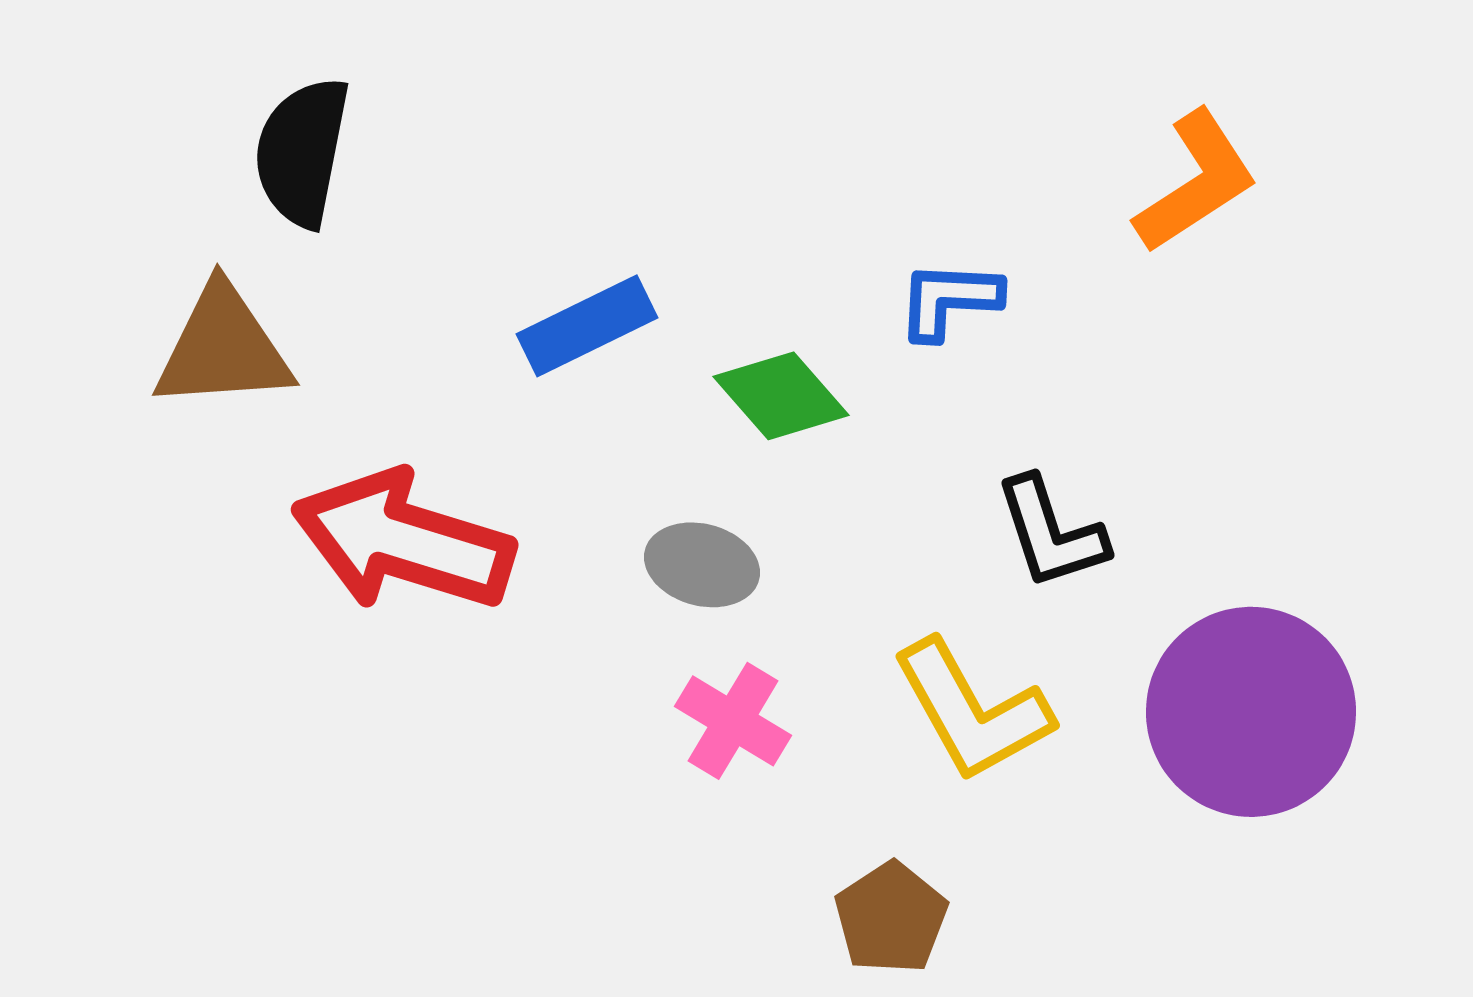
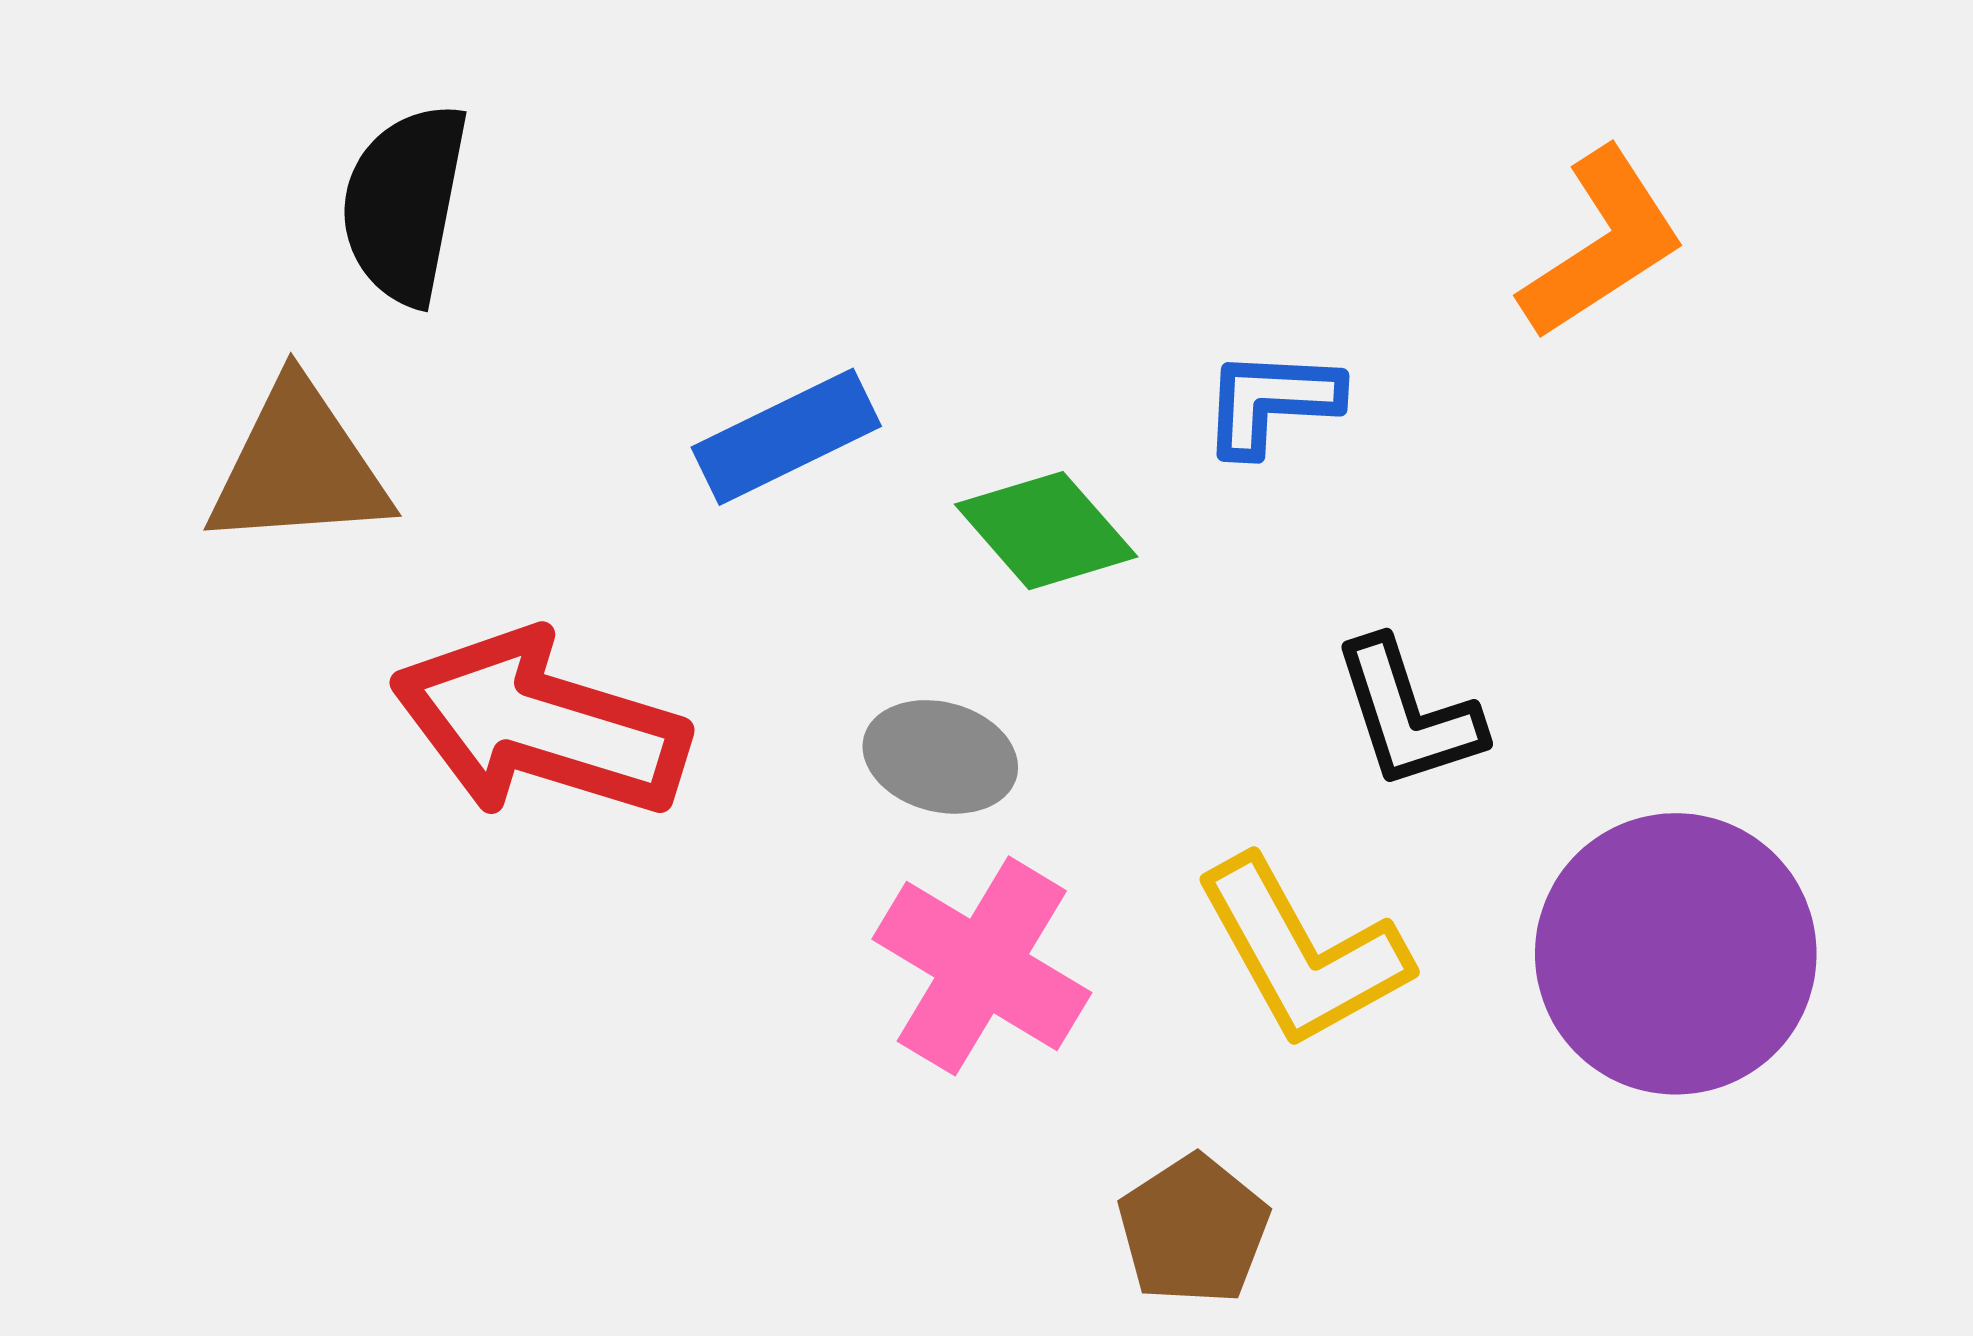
pink cross: (733, 721) -> (982, 966), size x1.4

